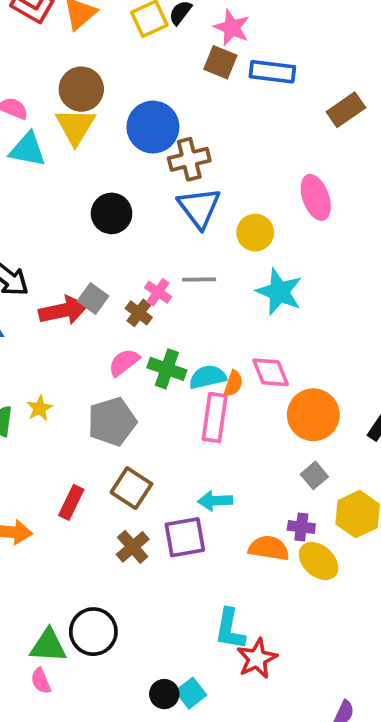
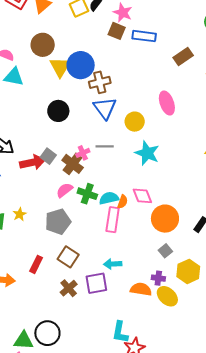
yellow triangle: (75, 126) -> (60, 67), moved
pink cross: (158, 292) -> (83, 153), turned 32
brown cross: (139, 313) -> (73, 164), size x1.5

